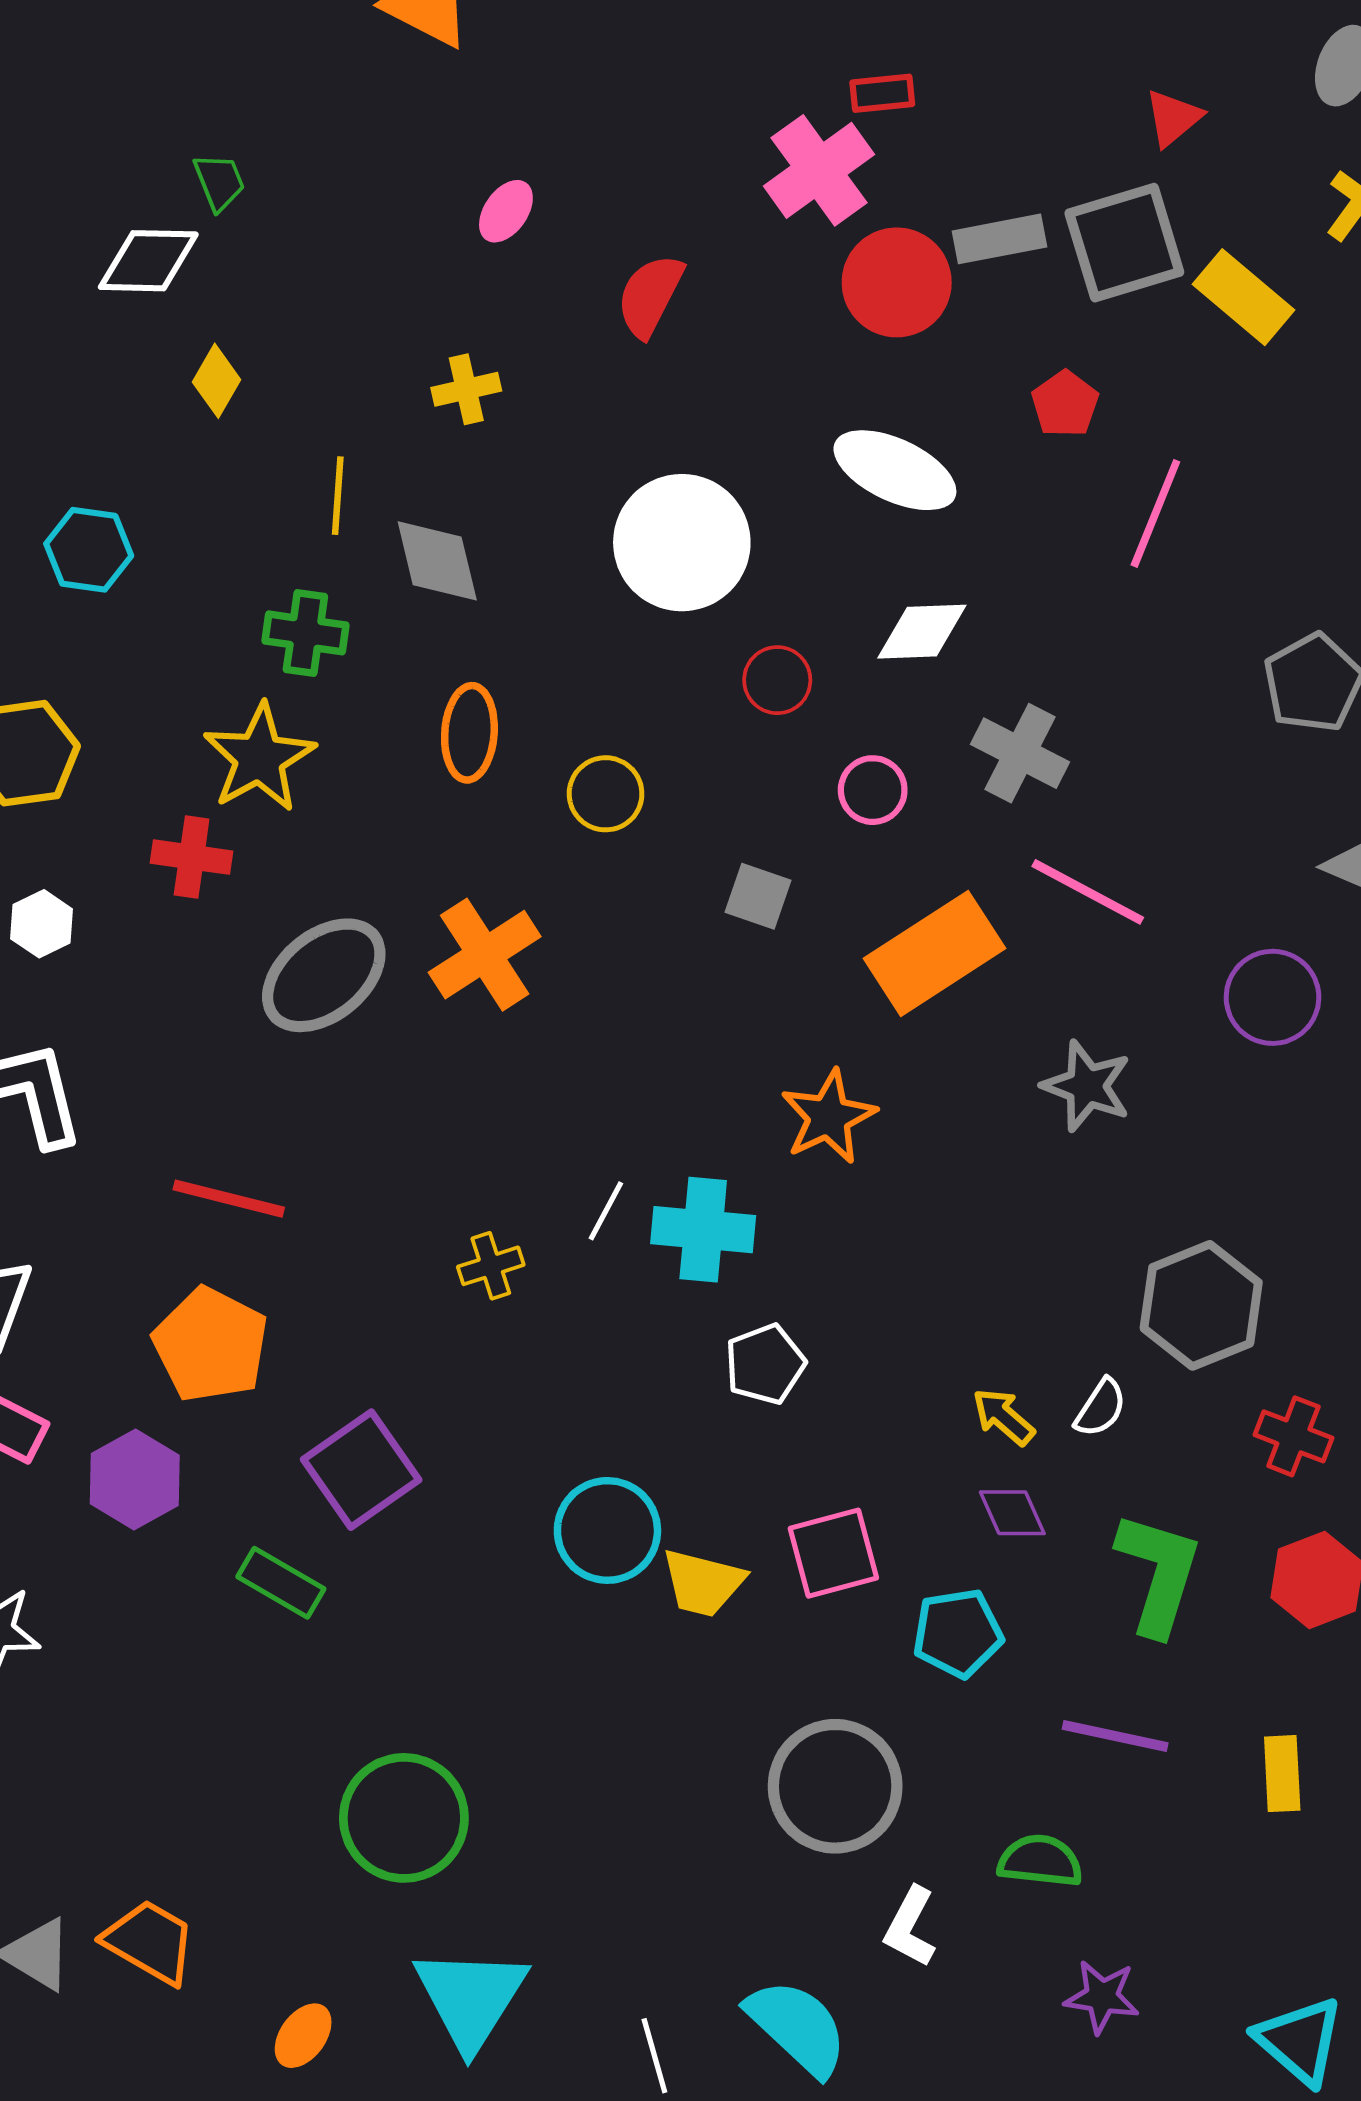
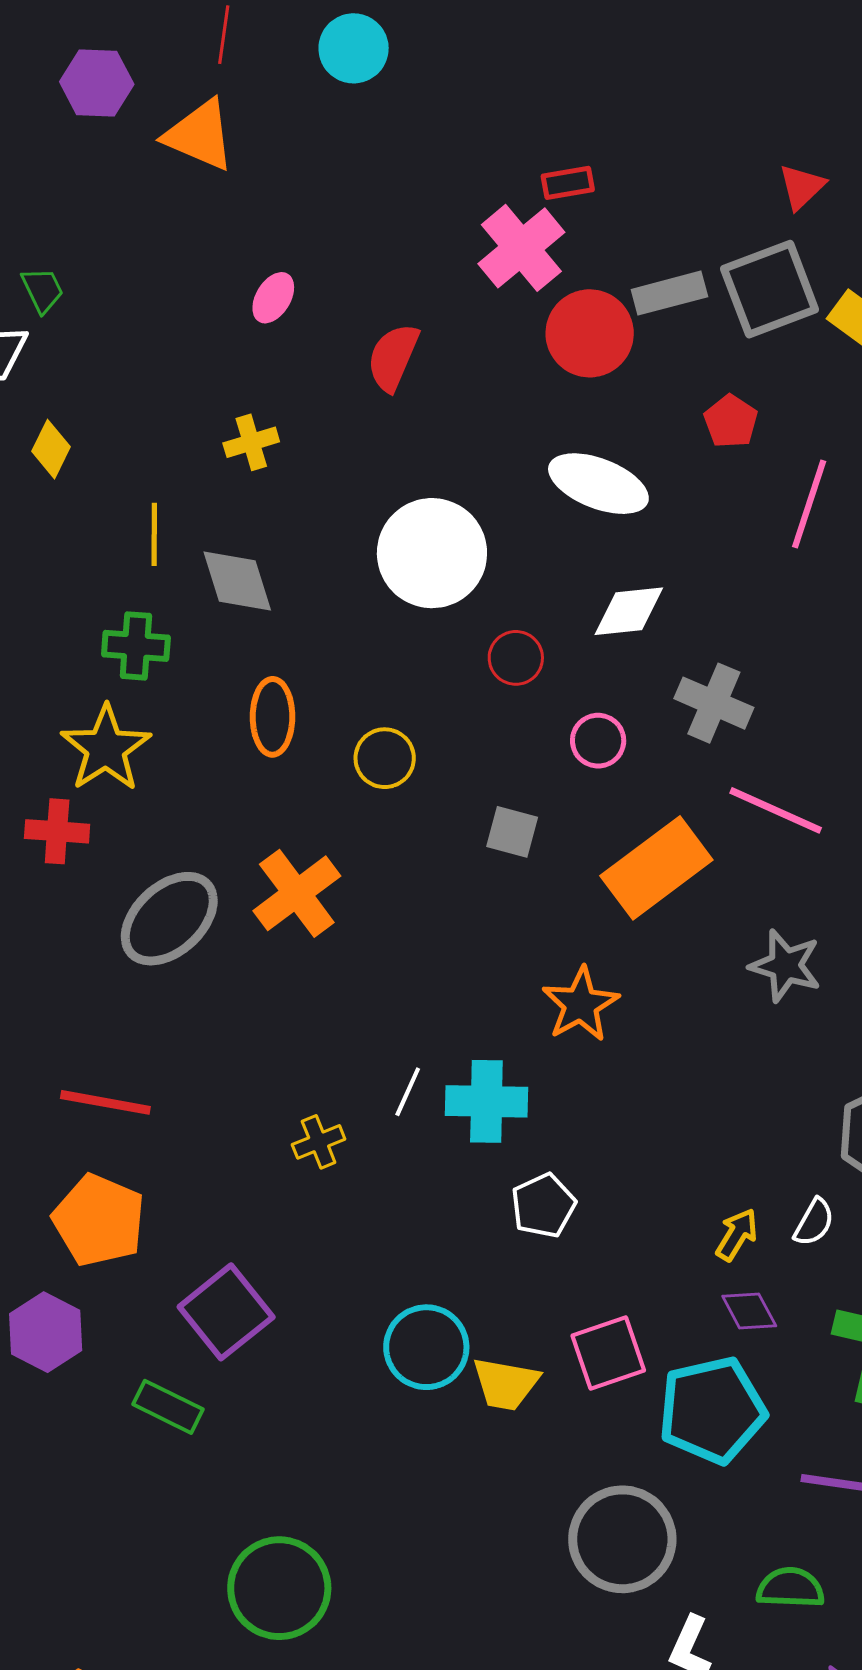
yellow arrow: (1003, 1417) -> (737, 1235), turned 84
cyan pentagon: (958, 1633) -> (712, 1410), size x1.5

